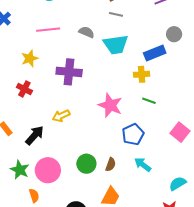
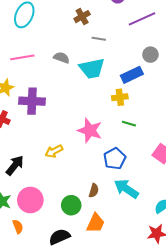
gray line: (116, 14) -> (99, 39), moved
purple cross: (69, 72) -> (32, 101), moved
yellow arrow: (61, 116) -> (54, 151), moved
green circle: (86, 164) -> (71, 205), moved
cyan arrow: (143, 165) -> (126, 189), size x1.4

